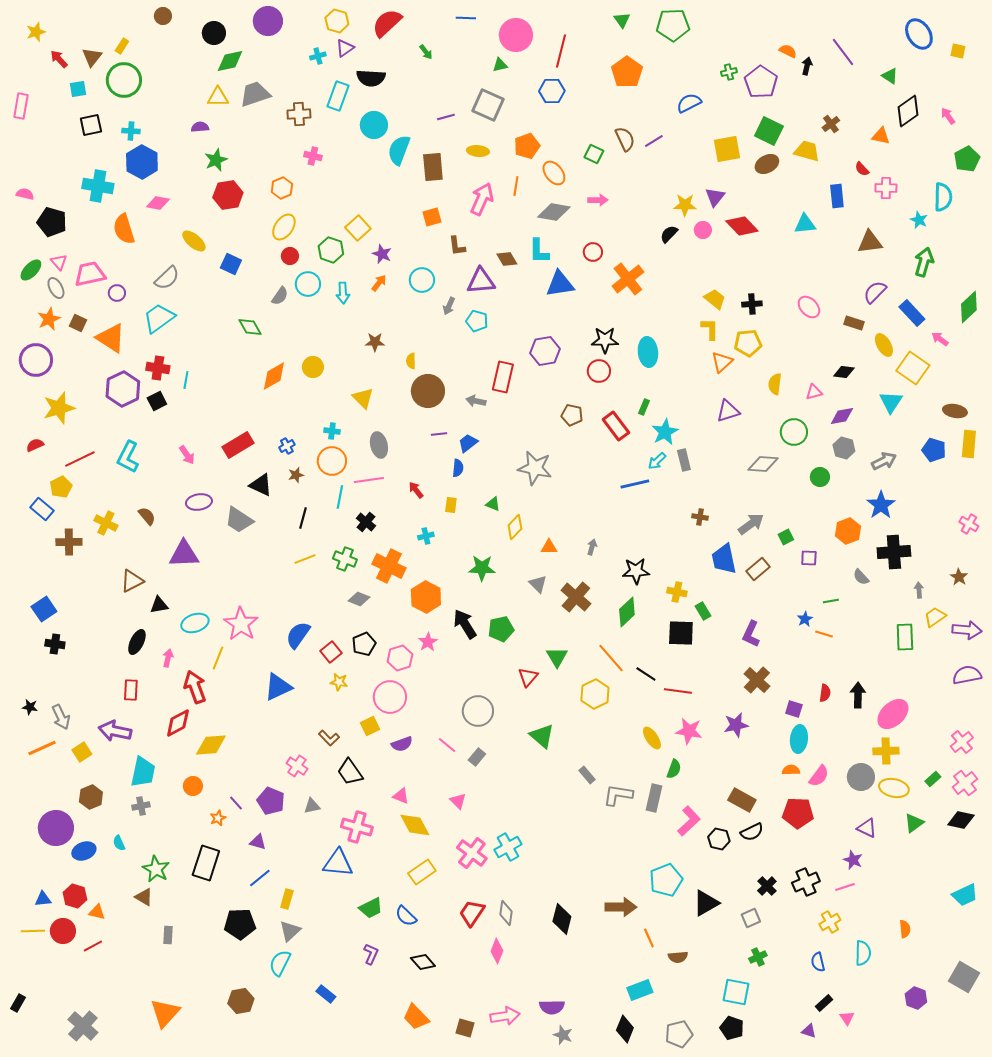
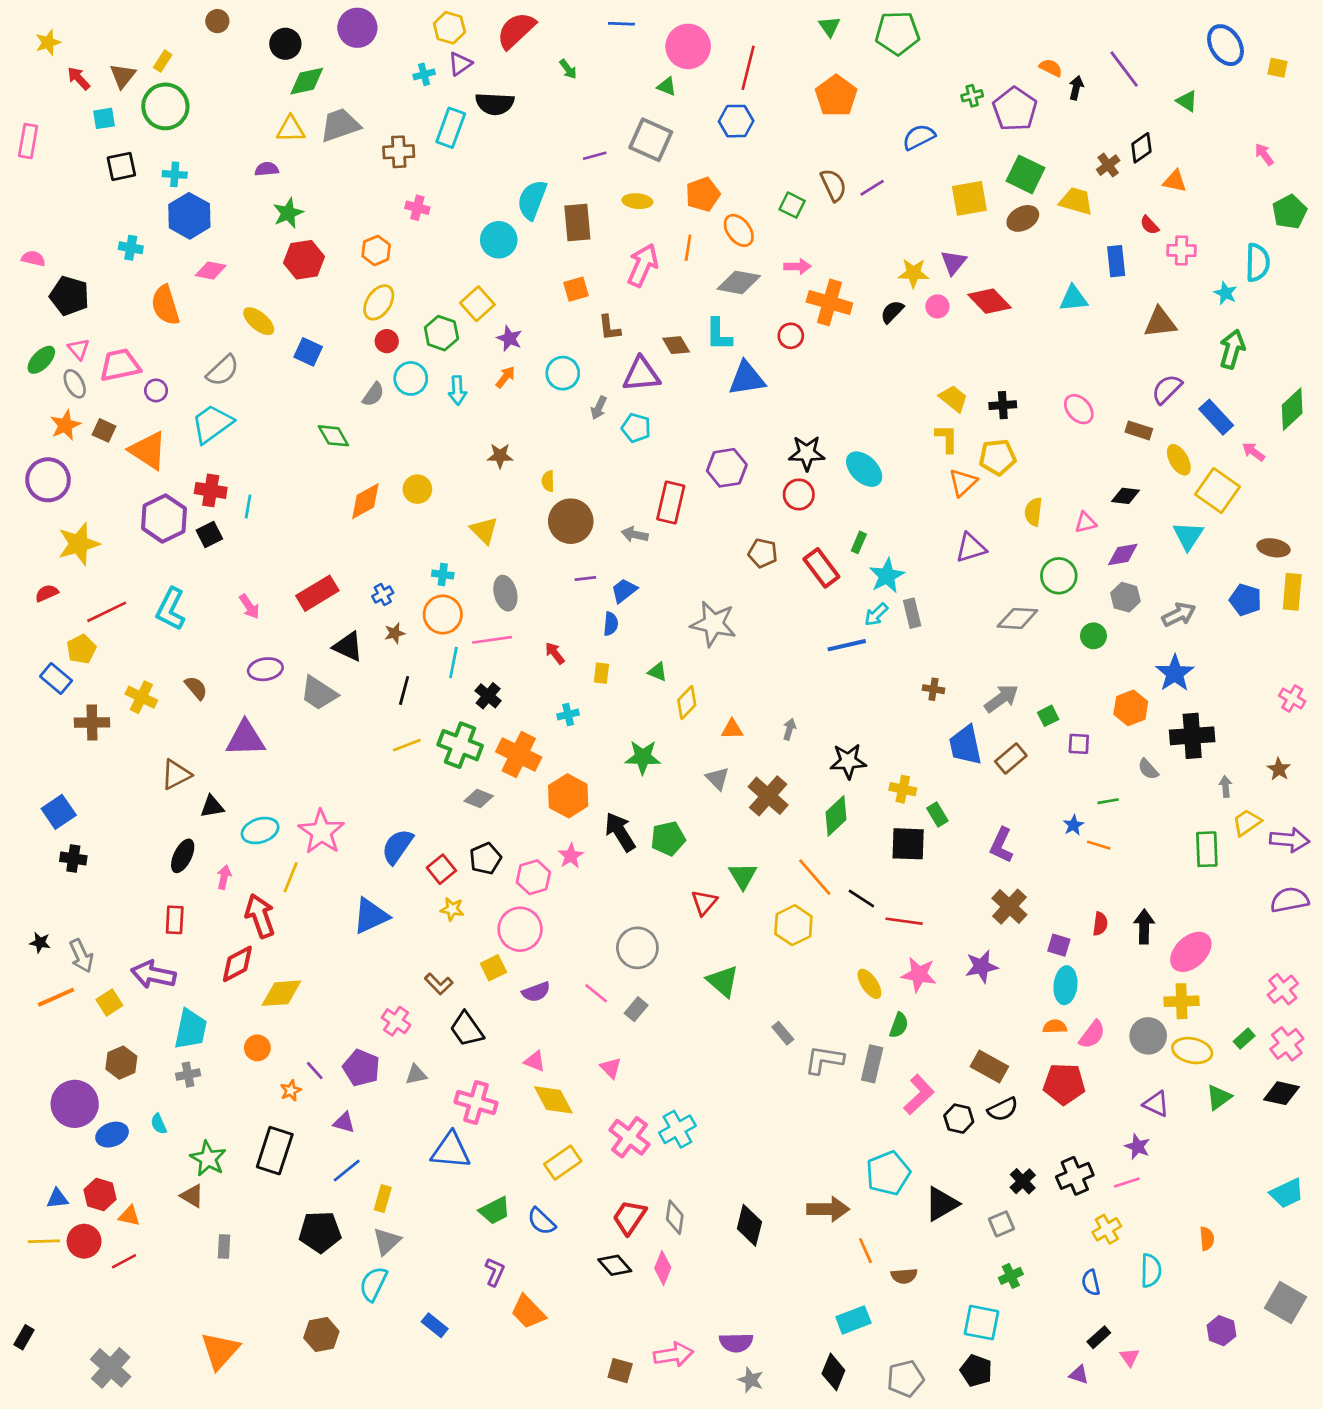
green triangle: (500, 65) -> (667, 86), turned 35
black diamond: (908, 111) -> (1141, 148), moved, size x0.7
cyan circle: (374, 125) -> (499, 240), moved
cyan cross: (98, 186) -> (131, 248), size x0.6
orange cross: (628, 279) -> (829, 302), moved, turned -36
cyan ellipse: (648, 352) -> (864, 469), turned -40
green cross: (345, 559) -> (460, 745), size x1.4
black diamond: (423, 962) -> (615, 1265), moved
orange trapezoid: (416, 1017) -> (528, 1312), moved

